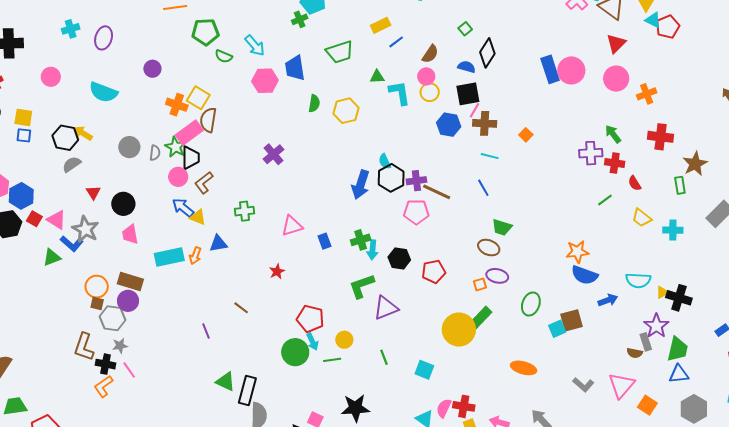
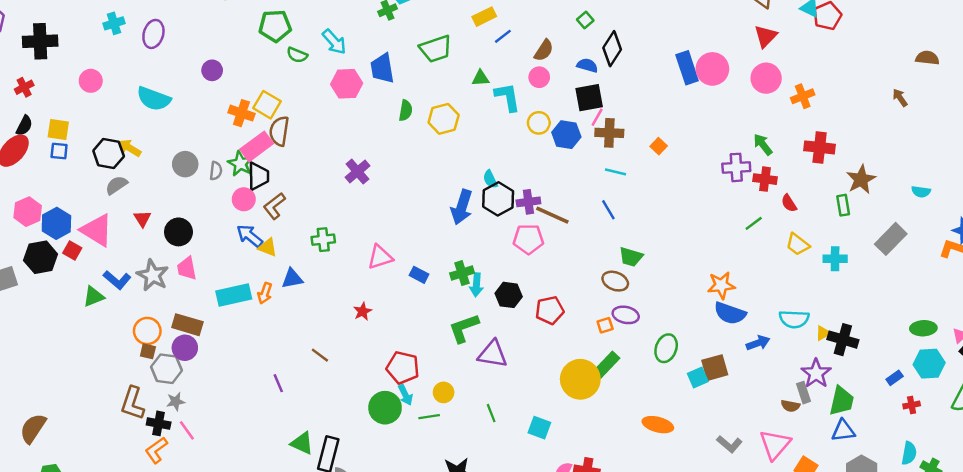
yellow circle: (430, 92) -> (539, 123), moved
pink triangle: (57, 220) -> (97, 230), moved, size x1.4
gray star: (85, 229) -> (153, 275), moved
blue rectangle: (324, 241) -> (419, 275), turned -42
purple triangle: (386, 308) -> (493, 354), turned 32

